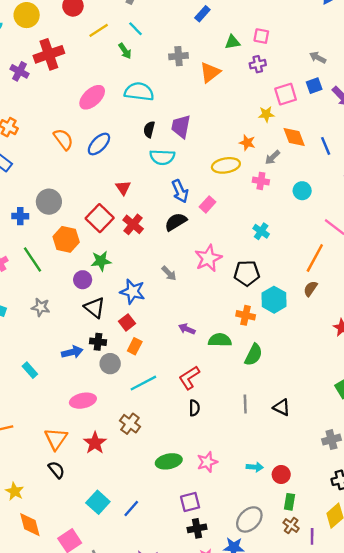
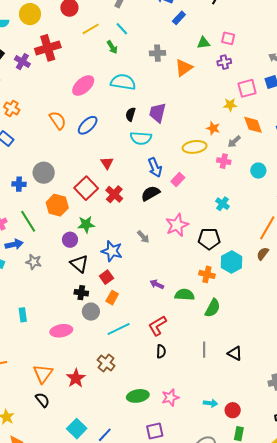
blue arrow: (72, 352) -> (14, 244), moved
cyan rectangle: (30, 370) -> (23, 315), turned 32
pink ellipse: (83, 401) -> (61, 331), moved

